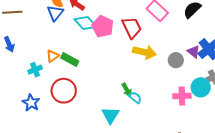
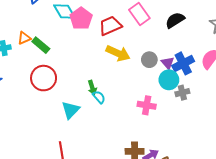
red trapezoid: (132, 28) -> (110, 26), turned -100
gray circle: (176, 60) -> (149, 60), moved
cyan circle: (201, 87) -> (169, 80), moved
red circle: (64, 91) -> (44, 78), moved

